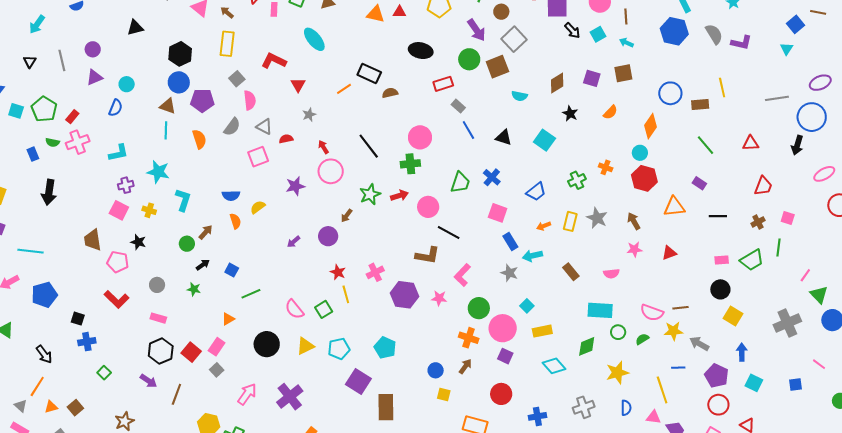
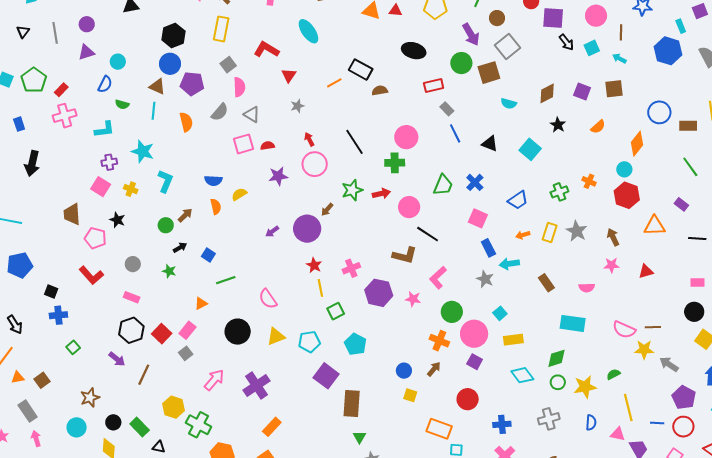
red semicircle: (286, 139) -> (268, 146), moved
green semicircle: (53, 142) -> (122, 104), moved
purple circle: (328, 236) -> (307, 229), size x1.4
green square: (324, 309) -> (336, 311), moved
green circle: (618, 332) -> (558, 382), moved
green semicircle: (642, 339) -> (613, 374), moved
blue line: (678, 368) -> (657, 423), moved

